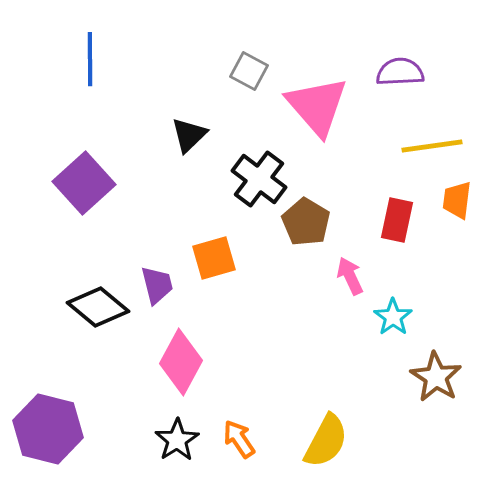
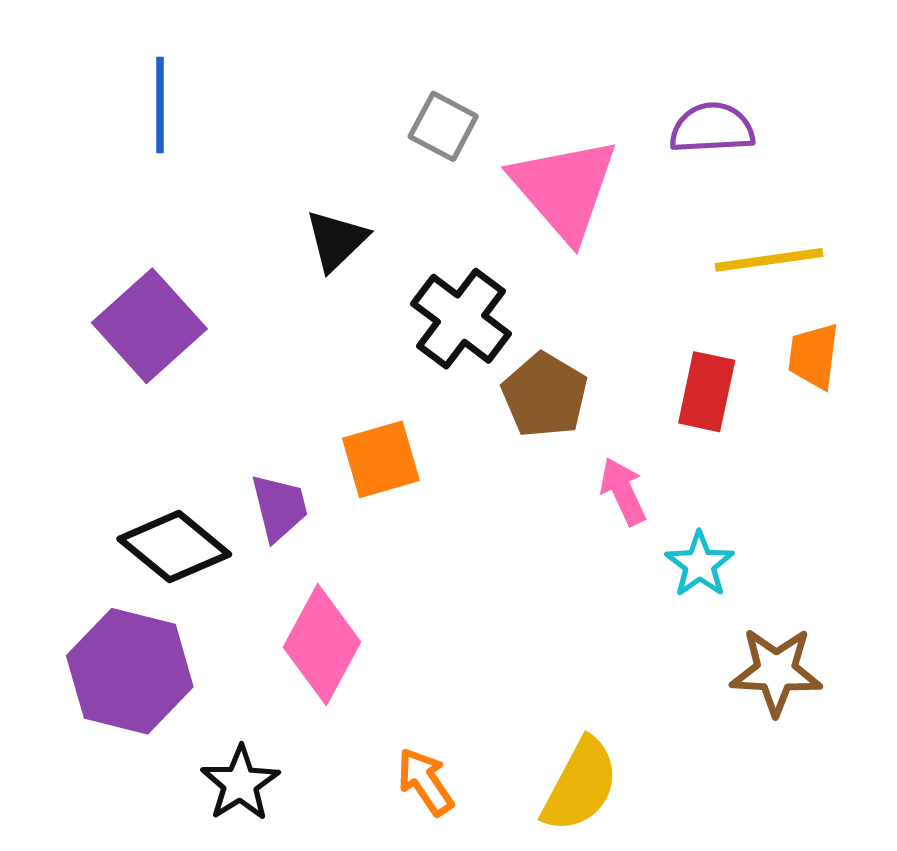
brown star: (436, 377) -> (776, 671), turned -30
purple hexagon: (48, 429) -> (130, 671), moved
black star: (177, 440) -> (240, 783), moved

